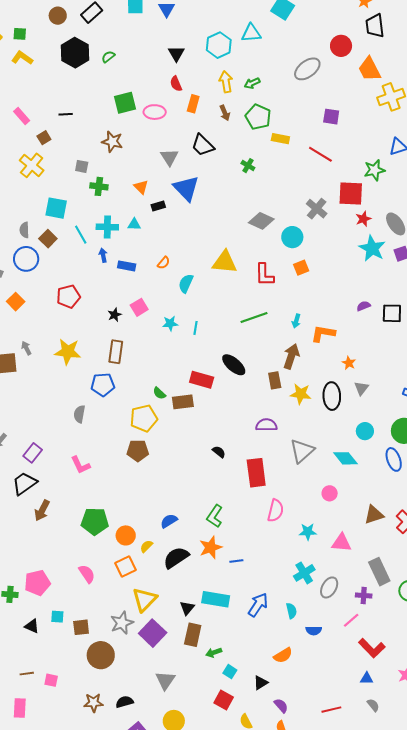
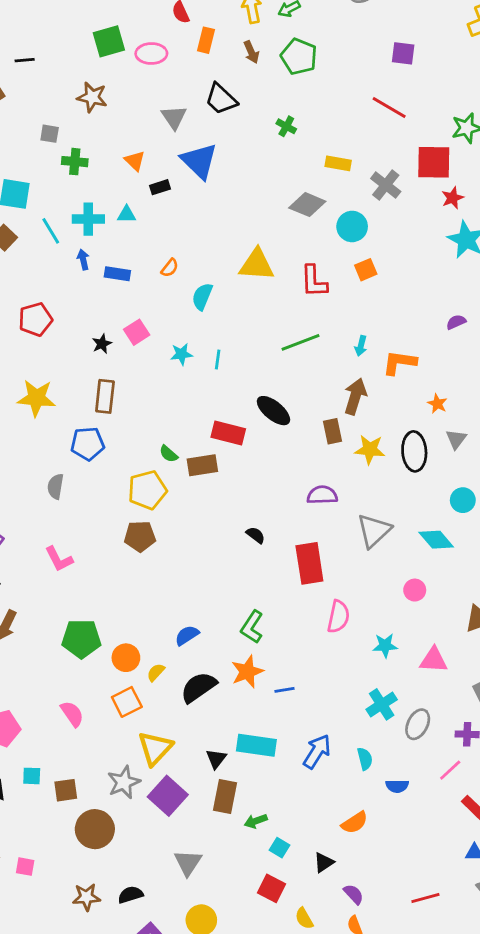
yellow rectangle: (280, 139) -> (338, 163), moved

